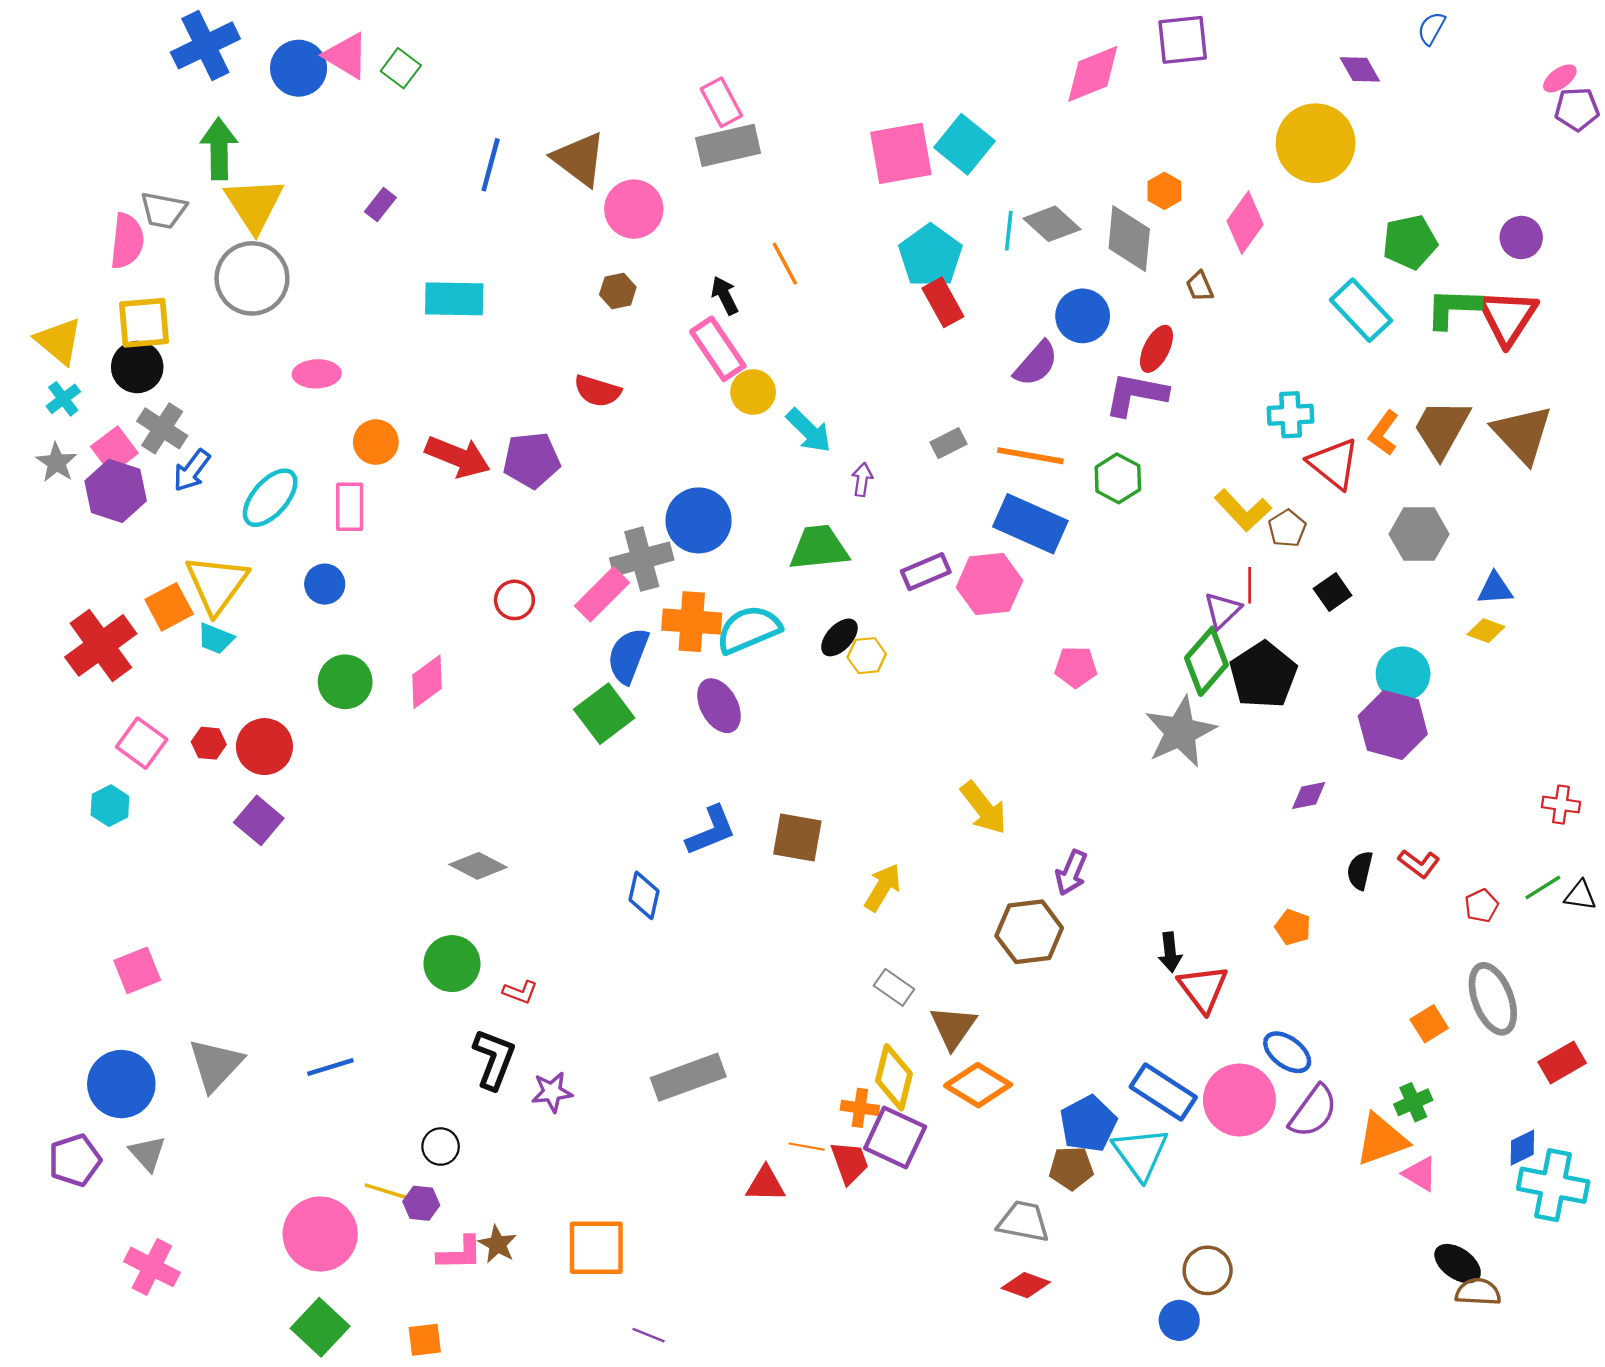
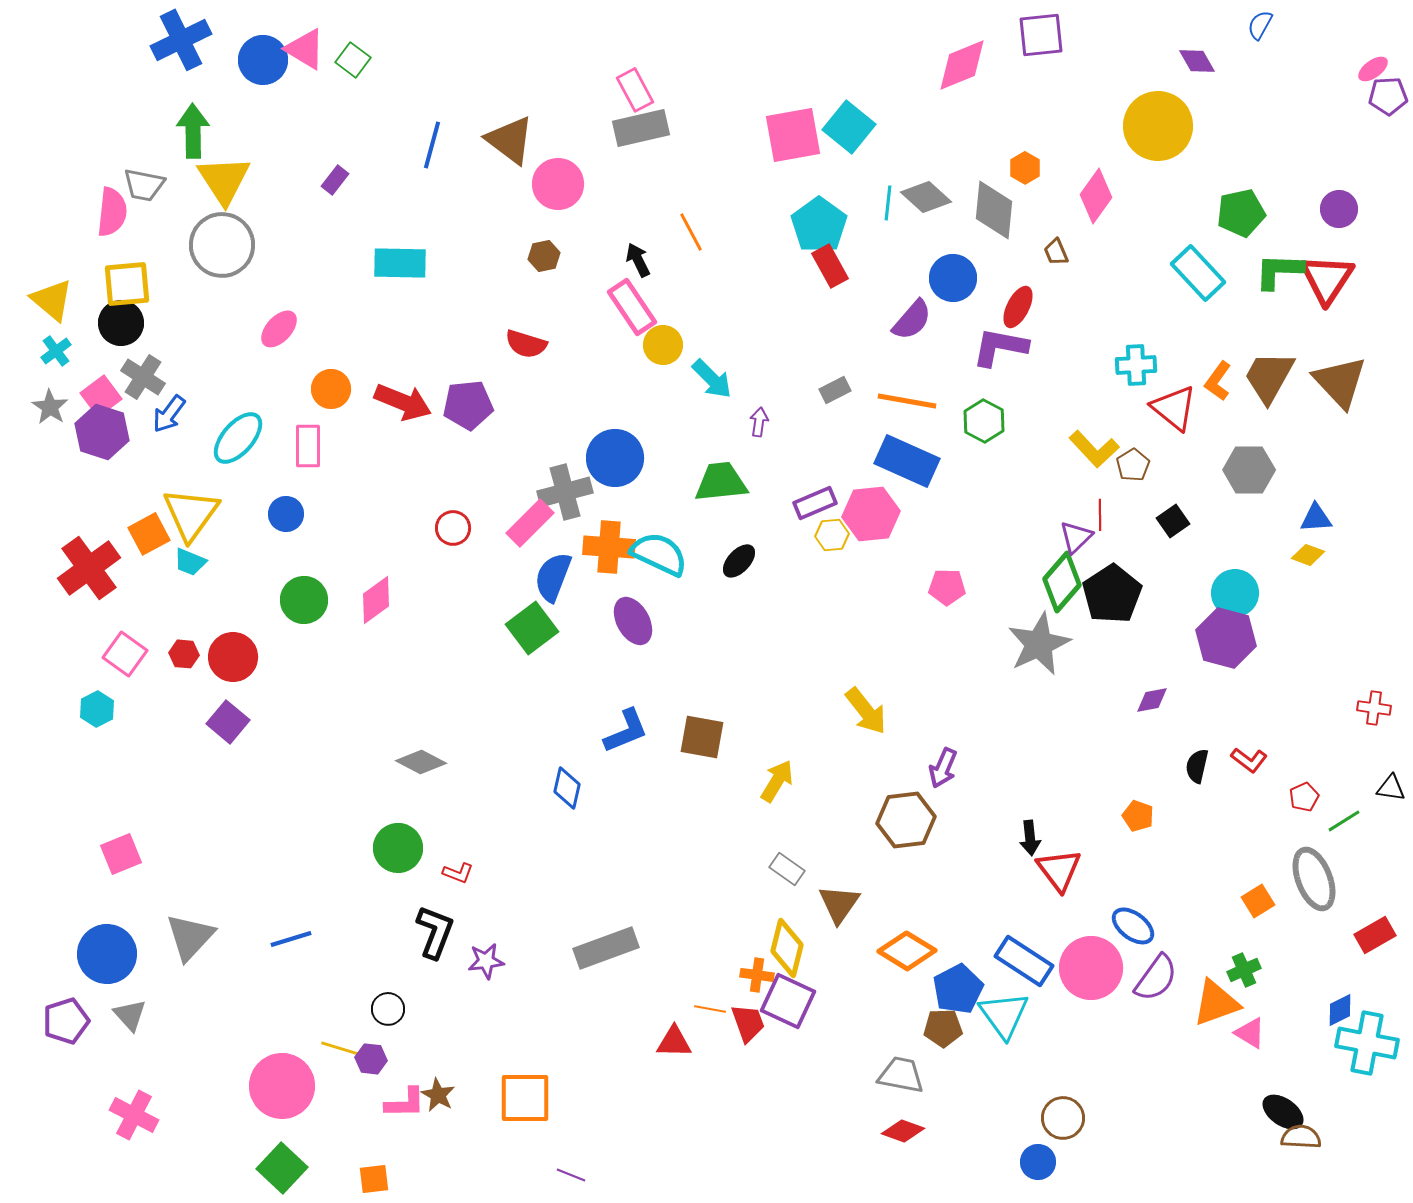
pink ellipse: (317, 374) -> (279, 329), turned -45
cyan semicircle: (749, 630) -> (659, 554), turned 48
yellow hexagon: (867, 656) -> (832, 535), moved
green line: (1543, 887) -> (1344, 821), moved
orange diamond: (978, 1085) -> (907, 951), moved

